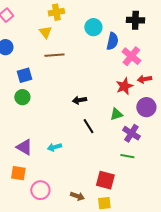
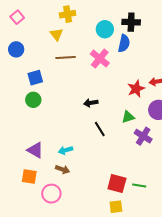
black cross: (135, 20) -> (131, 22), moved
pink cross: (131, 56) -> (100, 58), moved
green line: (127, 156) -> (139, 186), moved
brown arrow: (77, 196) -> (63, 169), moved

